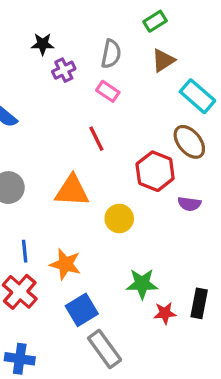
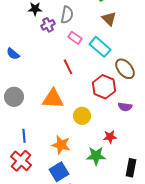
gray semicircle: (111, 54) -> (67, 15), moved
brown triangle: (163, 60) -> (109, 19), turned -42
cyan rectangle: (197, 96) -> (100, 47), moved
orange star: (65, 264) -> (61, 145), moved
red star: (165, 313) -> (110, 137), moved

